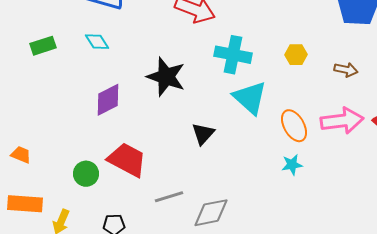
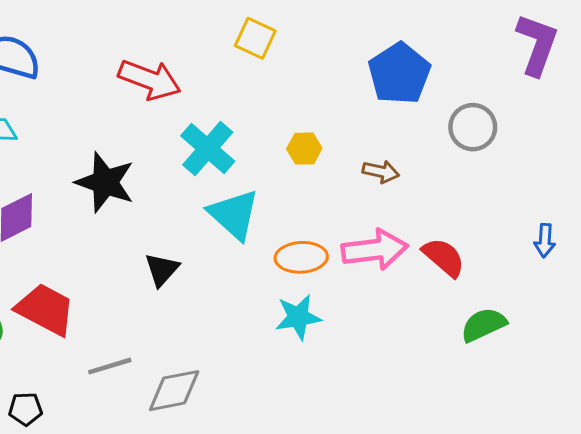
cyan cross: (233, 55) -> (208, 149), turned 30
orange ellipse: (294, 126) -> (301, 257), turned -64
cyan star: (292, 165) -> (298, 317), size x1.4

